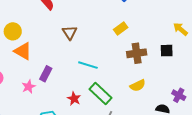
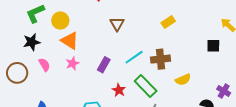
brown cross: (137, 53) -> (161, 59), moved
cyan line: (88, 65) -> (134, 57), turned -54
purple rectangle: (46, 74) -> (104, 65), moved
pink star: (29, 87) -> (72, 63), moved

